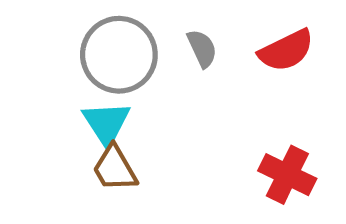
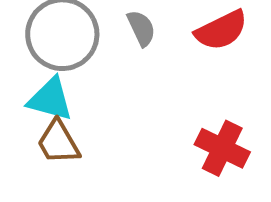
cyan triangle: (106, 123) -> (50, 99), turned -42

